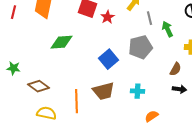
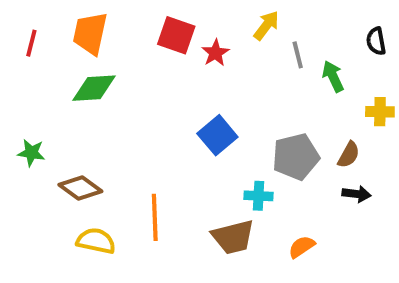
green diamond: (62, 42) -> (94, 88), moved
gray pentagon: (140, 47) -> (296, 157), moved
brown trapezoid: (104, 91) -> (233, 237), moved
cyan cross: (138, 91) -> (259, 196), moved

